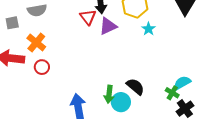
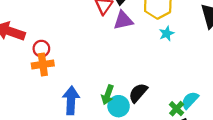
orange cross: (36, 42) -> (43, 64), moved, turned 30
cyan semicircle: (182, 83) -> (190, 100), turned -30
black semicircle: (135, 87) -> (138, 93), turned -102

